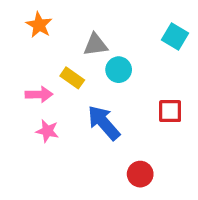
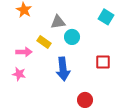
blue arrow: (104, 123) -> (63, 69), turned -145
pink star: (47, 131) -> (19, 74), moved

